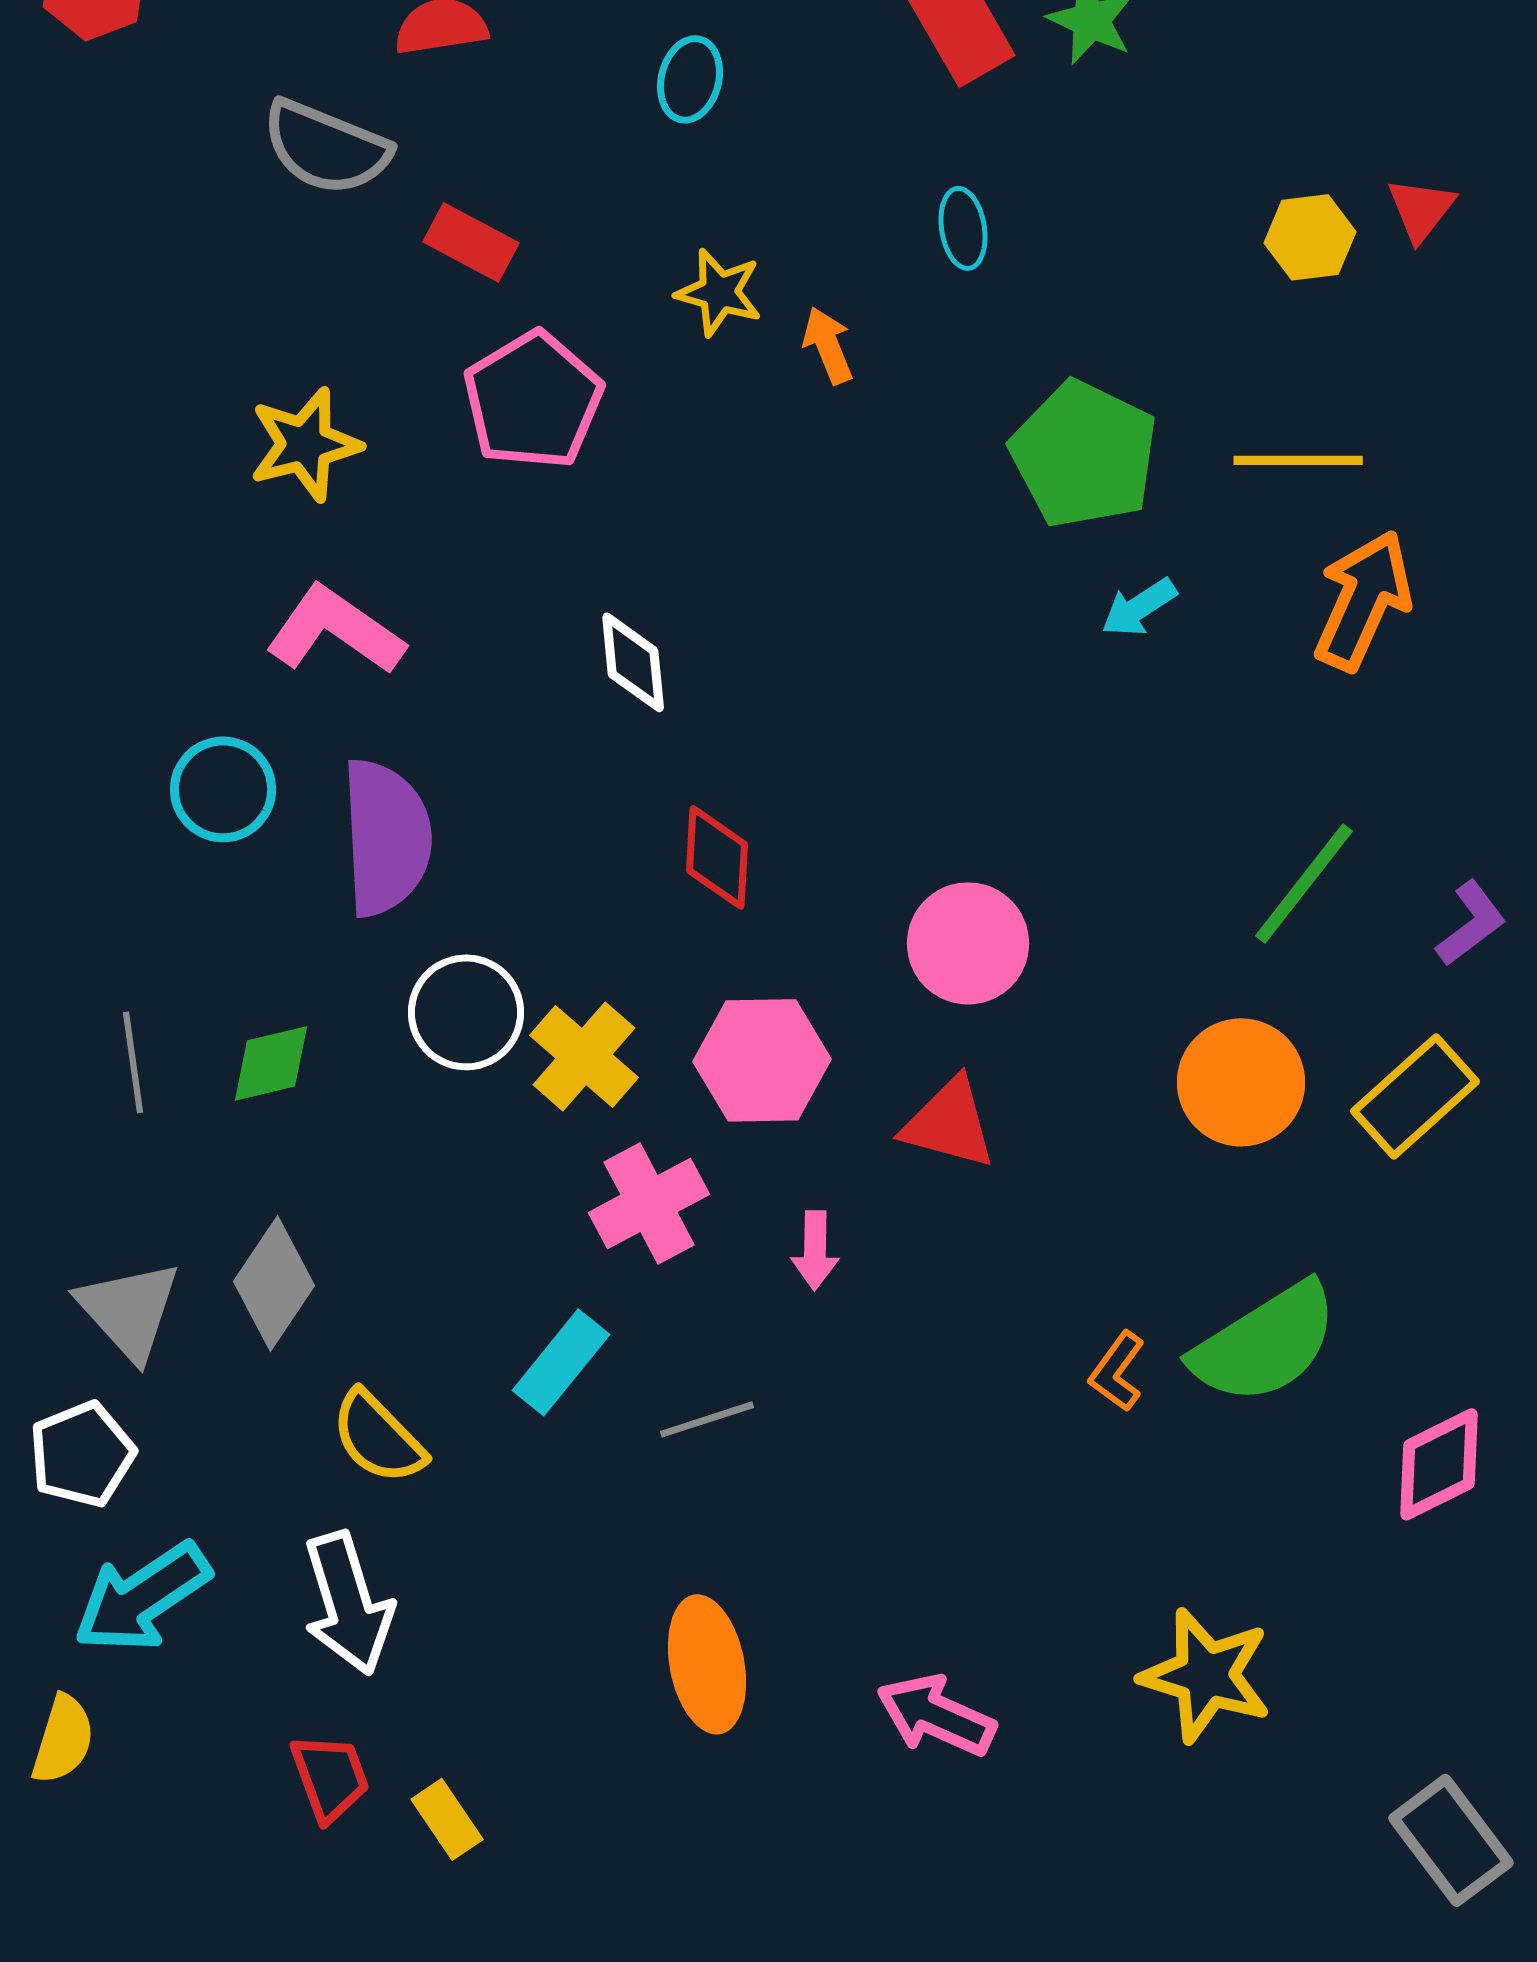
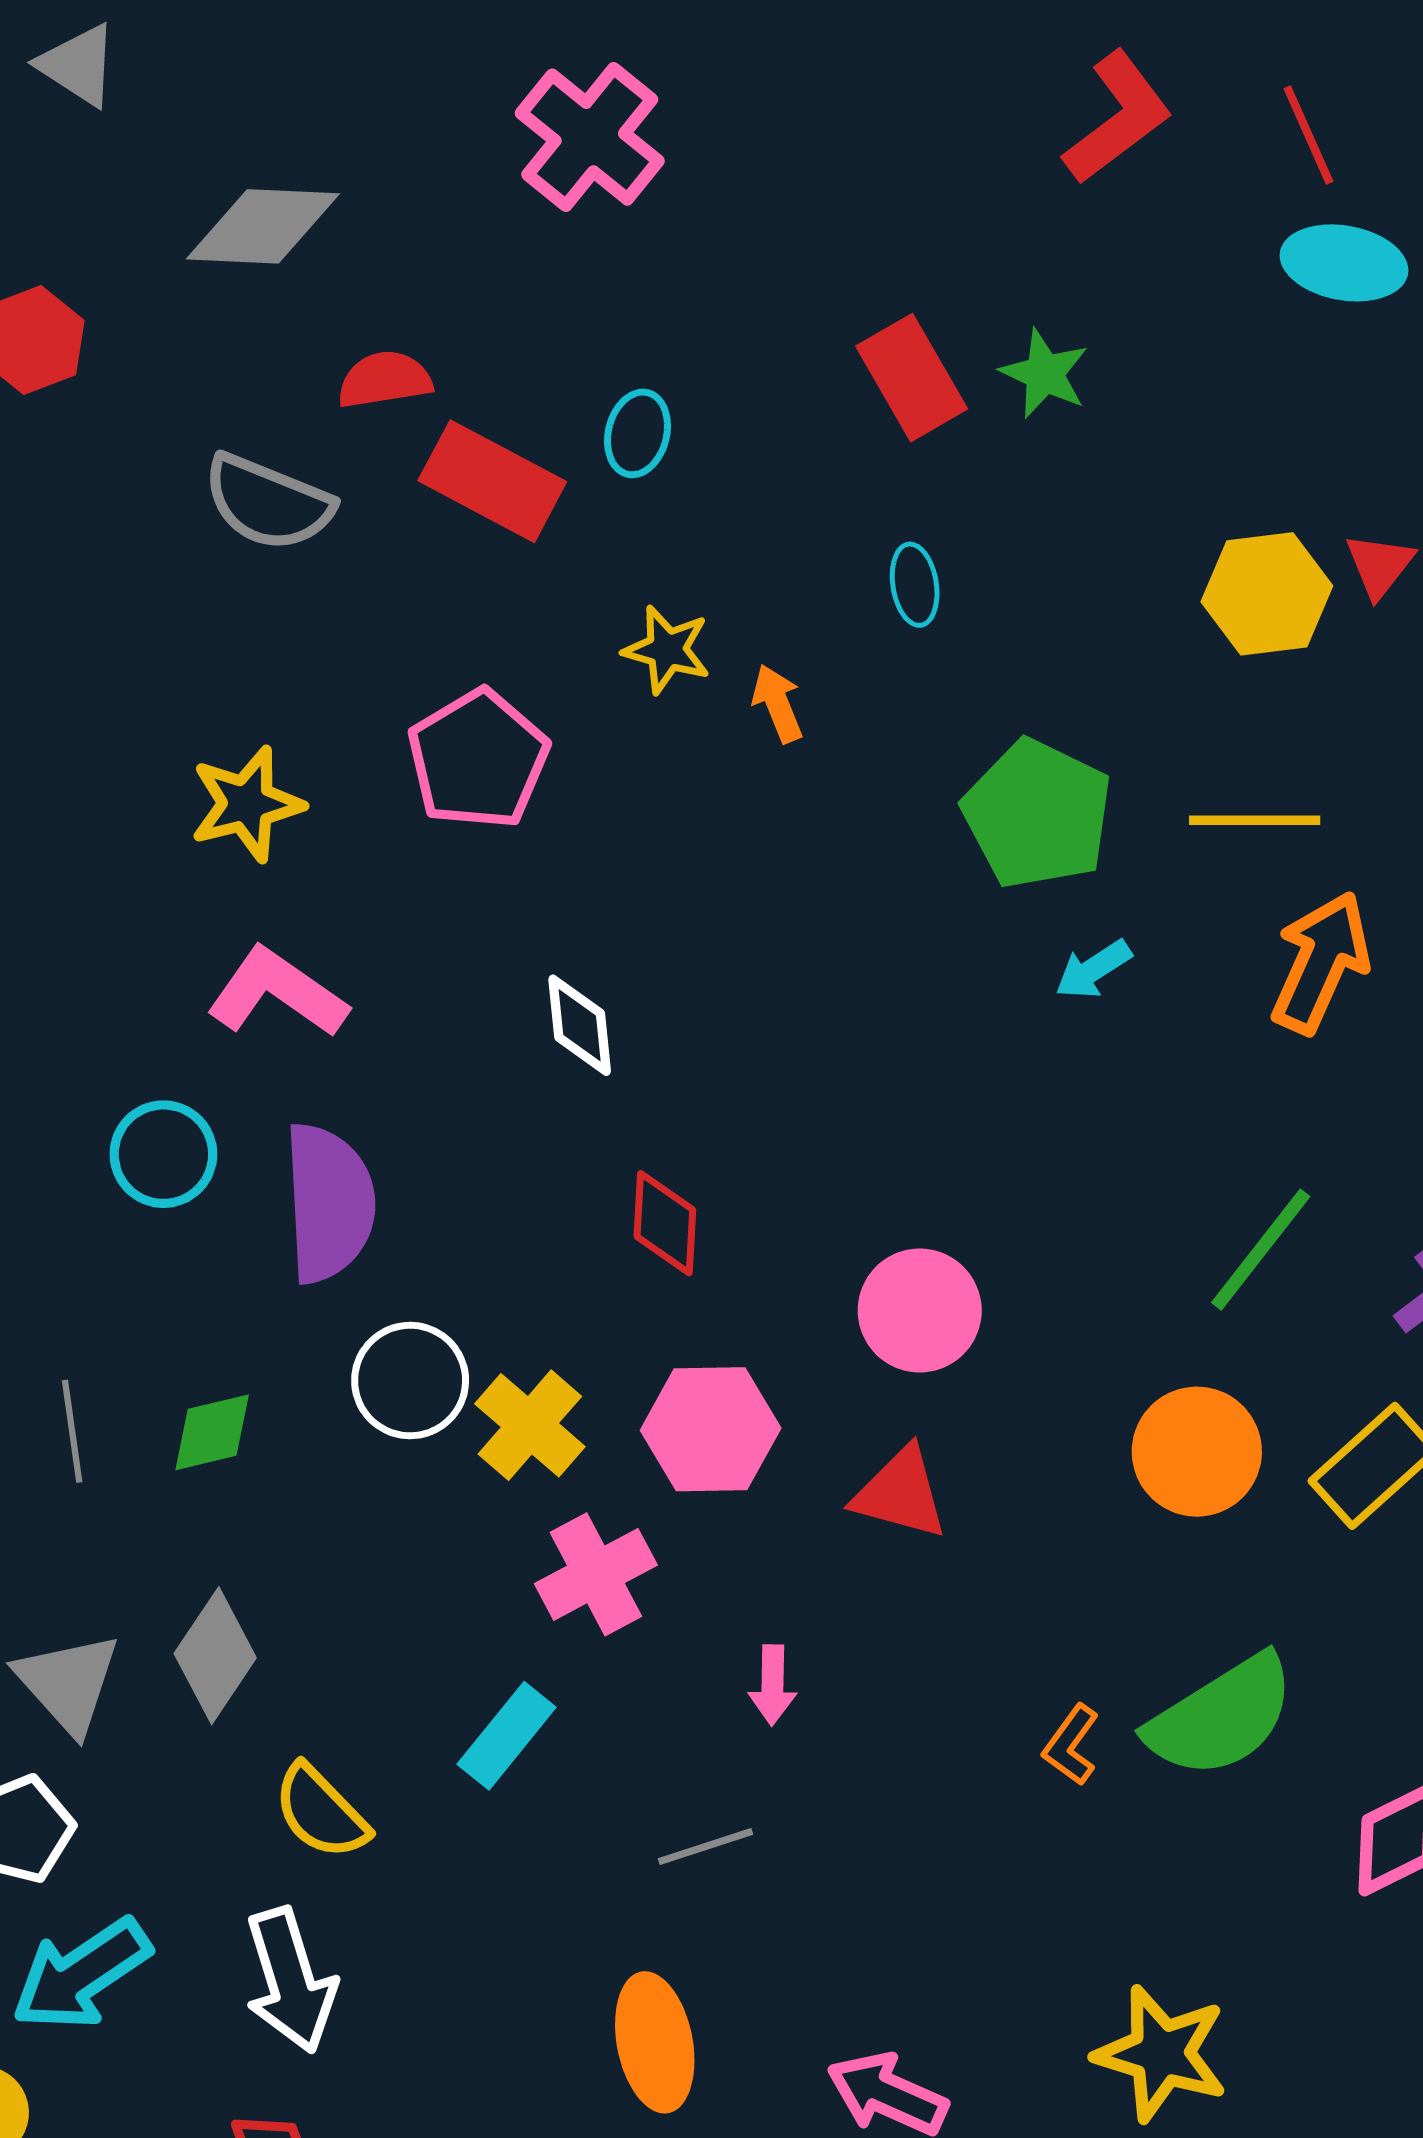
yellow hexagon: (1310, 237) -> (1267, 594), size x1.4
red rectangle: (471, 242) -> (492, 481), moved, size x1.5
pink arrow: (815, 1250) -> (772, 1685), moved
gray line: (707, 1419) -> (705, 1846), moved

